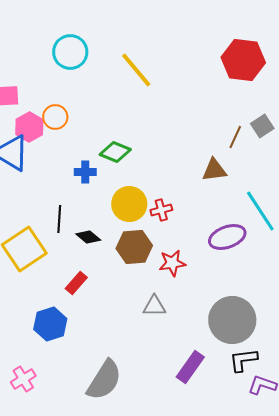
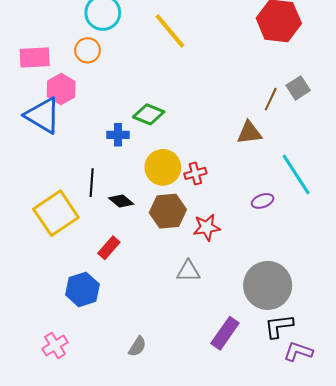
orange circle: (55, 117) -> (88, 50), moved
purple ellipse: (227, 237) -> (263, 201), size x0.6
gray semicircle: (104, 380) -> (137, 346), size x0.5

